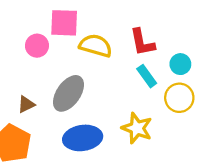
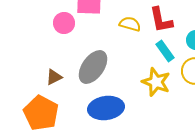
yellow semicircle: (96, 46) -> (130, 24), moved, size x0.7
yellow star: (137, 128) -> (156, 82), moved

